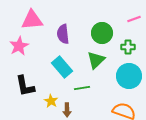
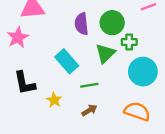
purple semicircle: (63, 34) -> (81, 24), moved
green cross: (128, 47) -> (129, 42), moved
brown arrow: (67, 110) -> (89, 110), moved, turned -120

